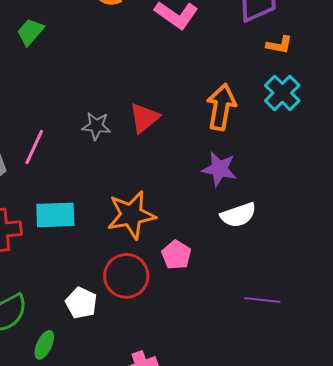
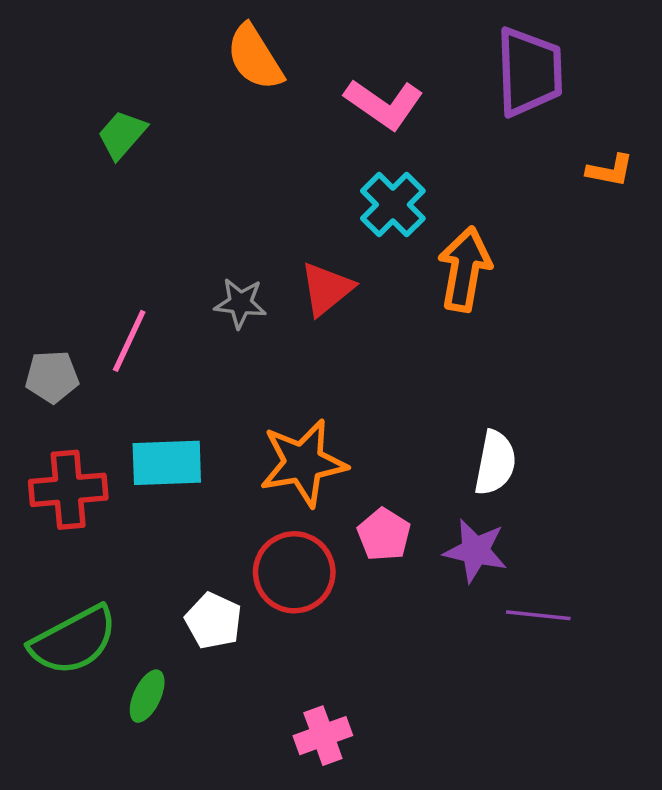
orange L-shape: (279, 45) -> (610, 170), moved
cyan cross: (282, 93) -> (393, 205), moved
purple star: (219, 169) -> (475, 551), moved
white semicircle: (238, 215) -> (495, 463), turned -60

